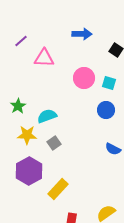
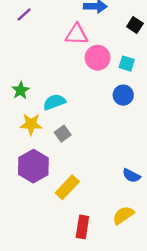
pink triangle: (44, 58) -> (77, 34), moved
blue semicircle: (113, 149) -> (131, 176), moved

